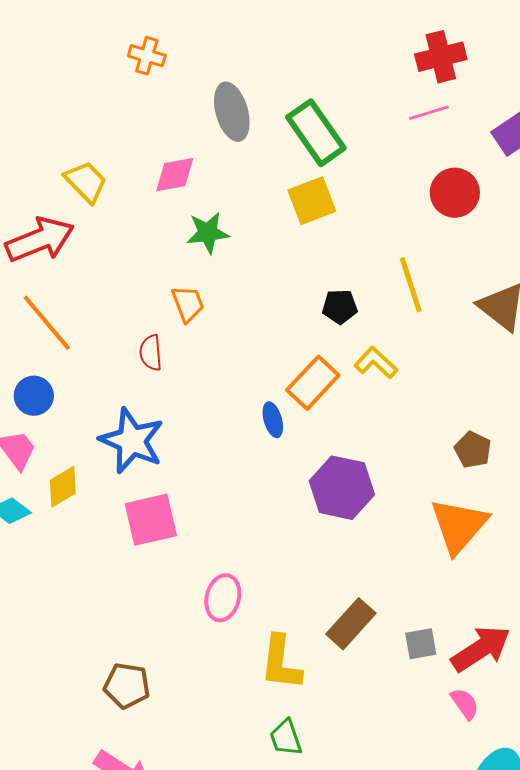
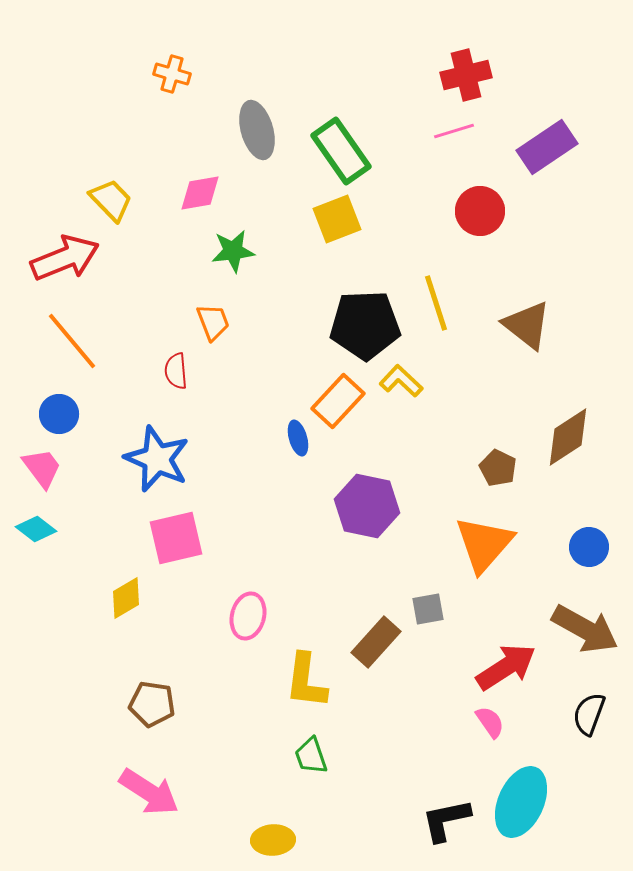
black pentagon: (340, 307) -> (365, 325), size x2.0
yellow diamond: (63, 487) -> (126, 598), moved
gray square: (421, 644) -> (428, 609), moved

